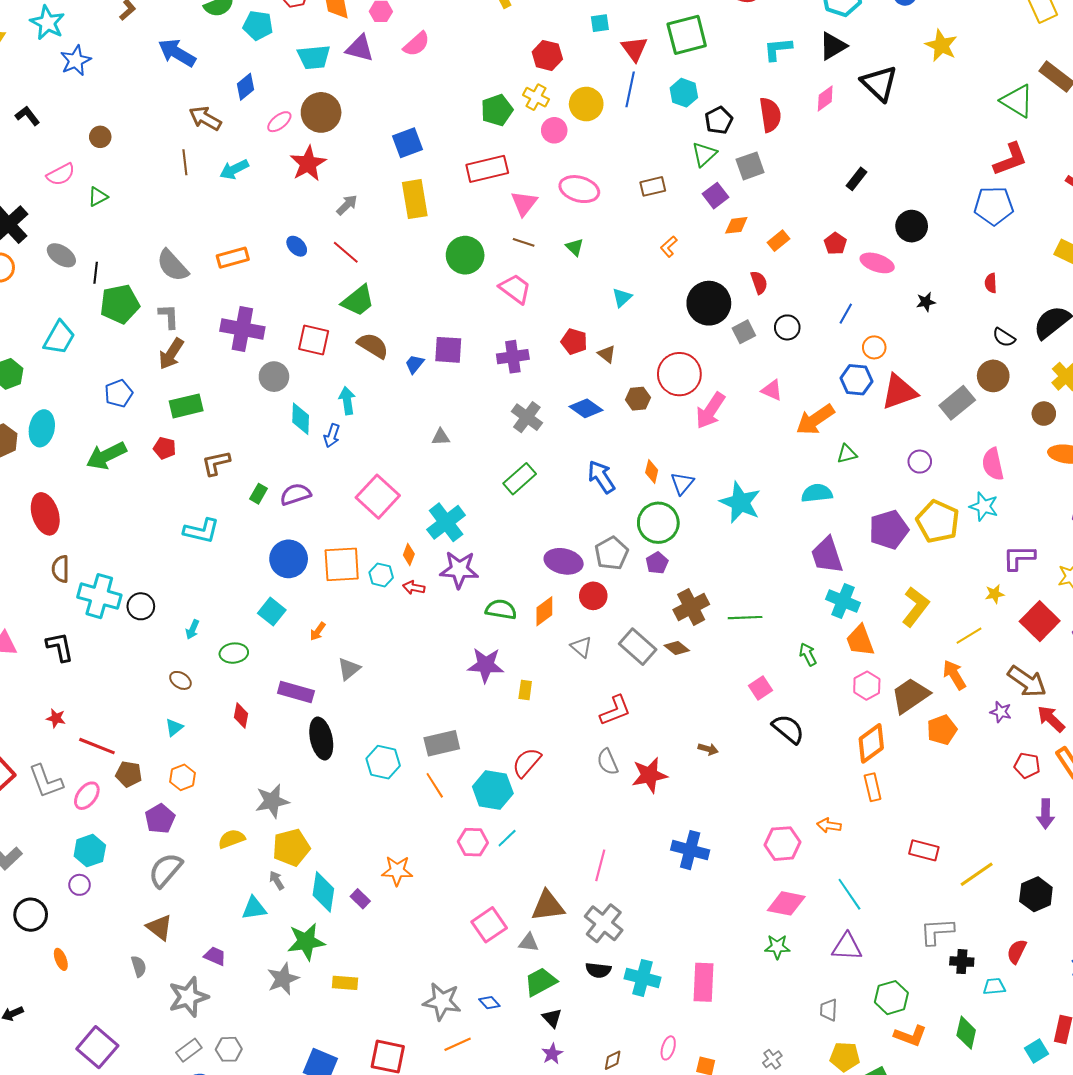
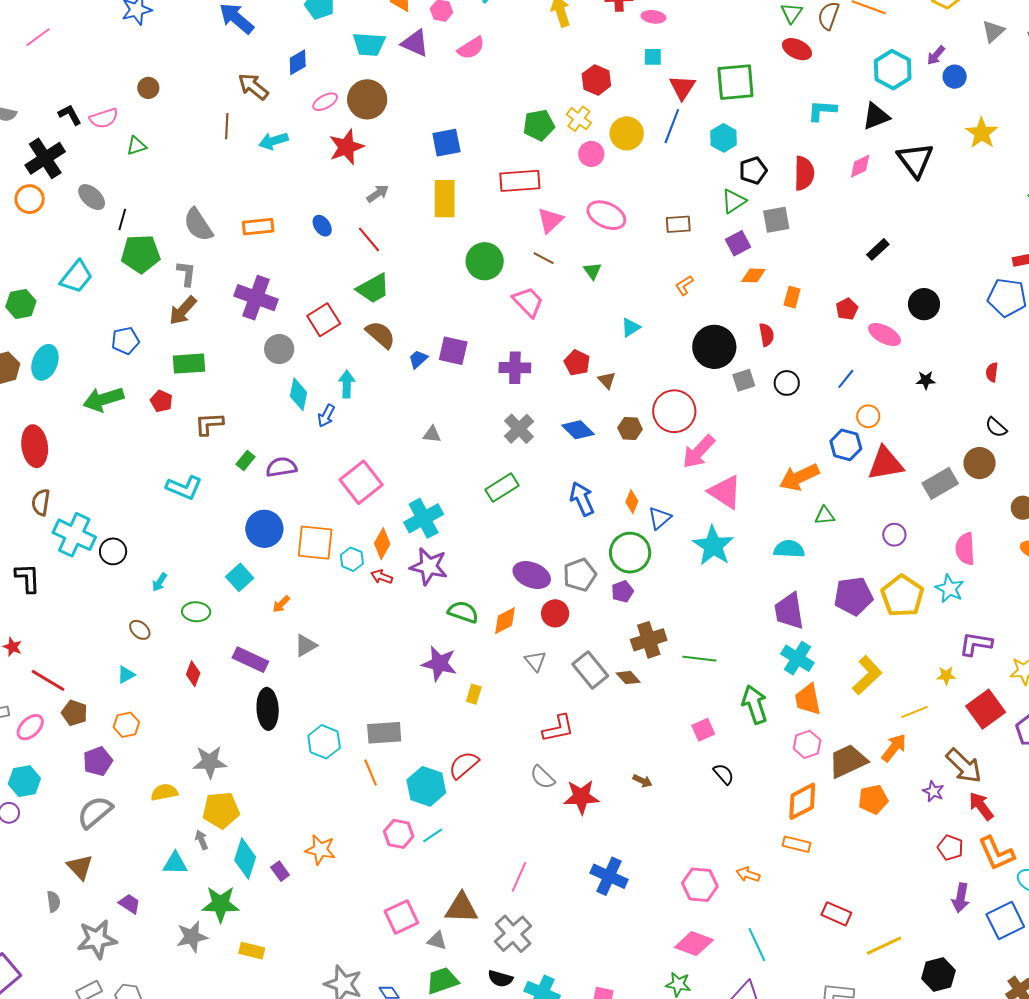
black L-shape: (27, 116) -> (70, 115), moved
orange rectangle: (779, 241) -> (792, 297), turned -45
red square: (314, 340) -> (324, 320), turned 36
pink triangle: (772, 390) -> (725, 492), moved, size x1.6
orange diamond: (409, 554) -> (382, 544), size x1.4
green arrow: (808, 654) -> (755, 705), size x1.6
orange arrow: (954, 675) -> (894, 748), turned 60
black semicircle: (788, 729) -> (724, 774), size x0.7
gray semicircle: (608, 762) -> (543, 777), turned -32
orange rectangle: (873, 787) -> (797, 844), turned -72

